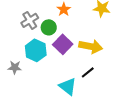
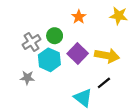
gray cross: (30, 20) -> (32, 42), moved
green circle: (49, 27) -> (55, 36), moved

